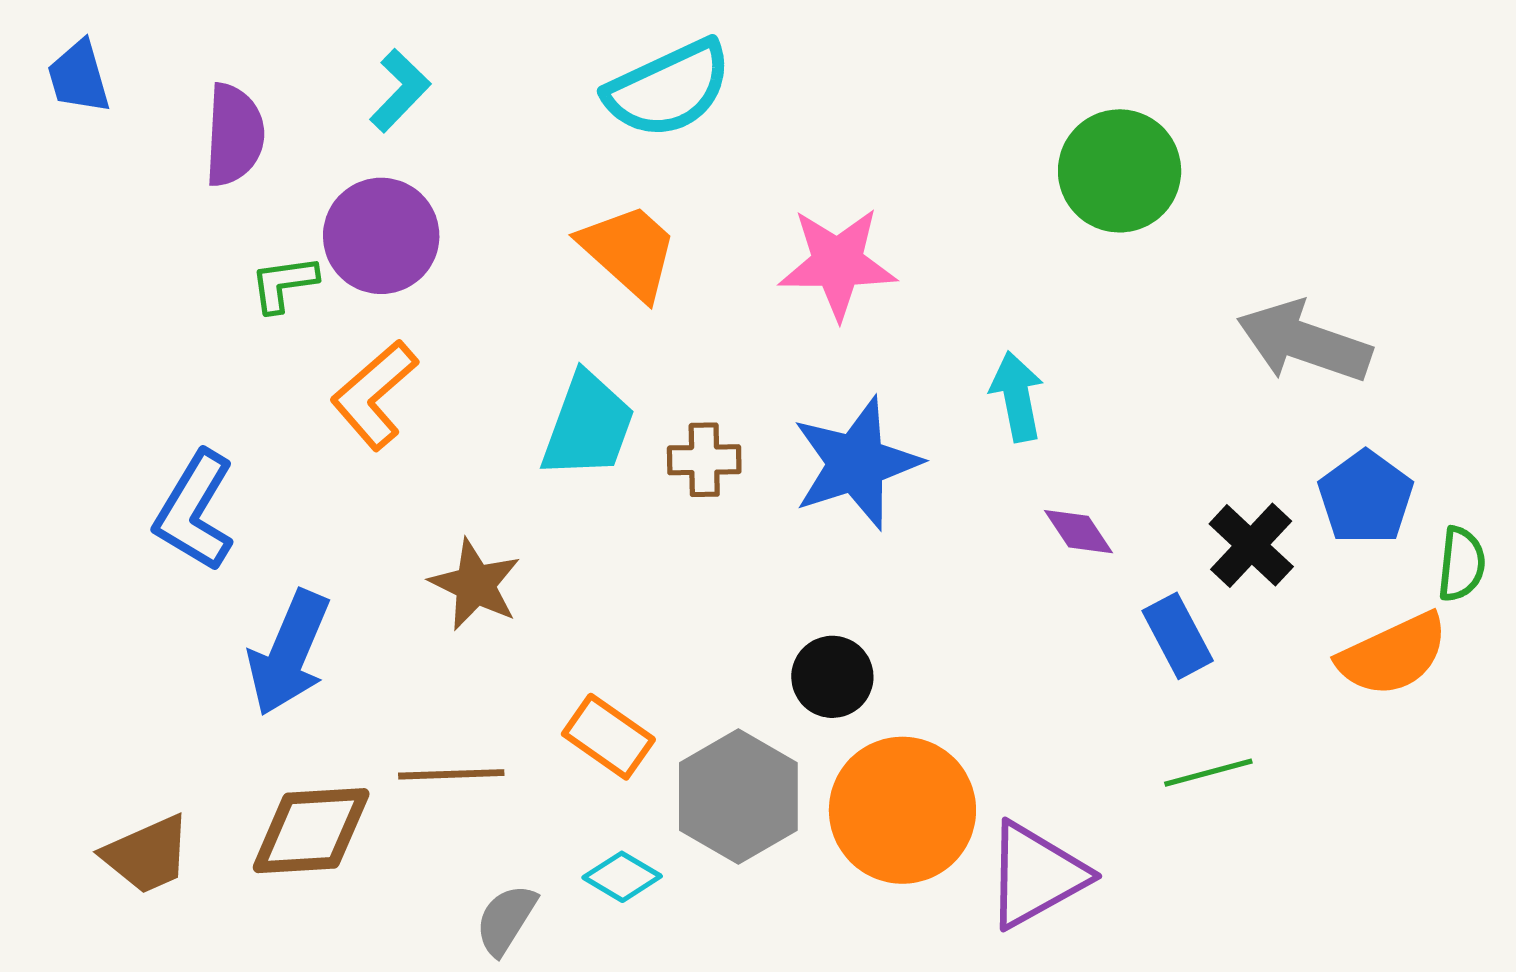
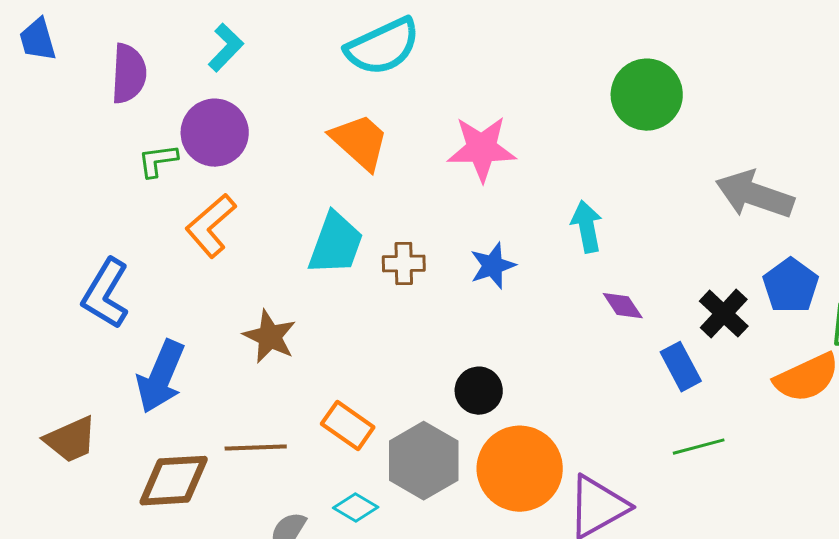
blue star: (856, 463) -> (493, 266), size x0.6
brown trapezoid: (147, 855) -> (71, 440), moved

